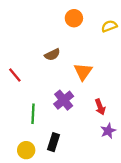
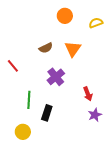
orange triangle: (83, 72) -> (73, 49), moved
purple cross: (64, 100) -> (56, 77), moved
black rectangle: (53, 142) -> (47, 113), moved

